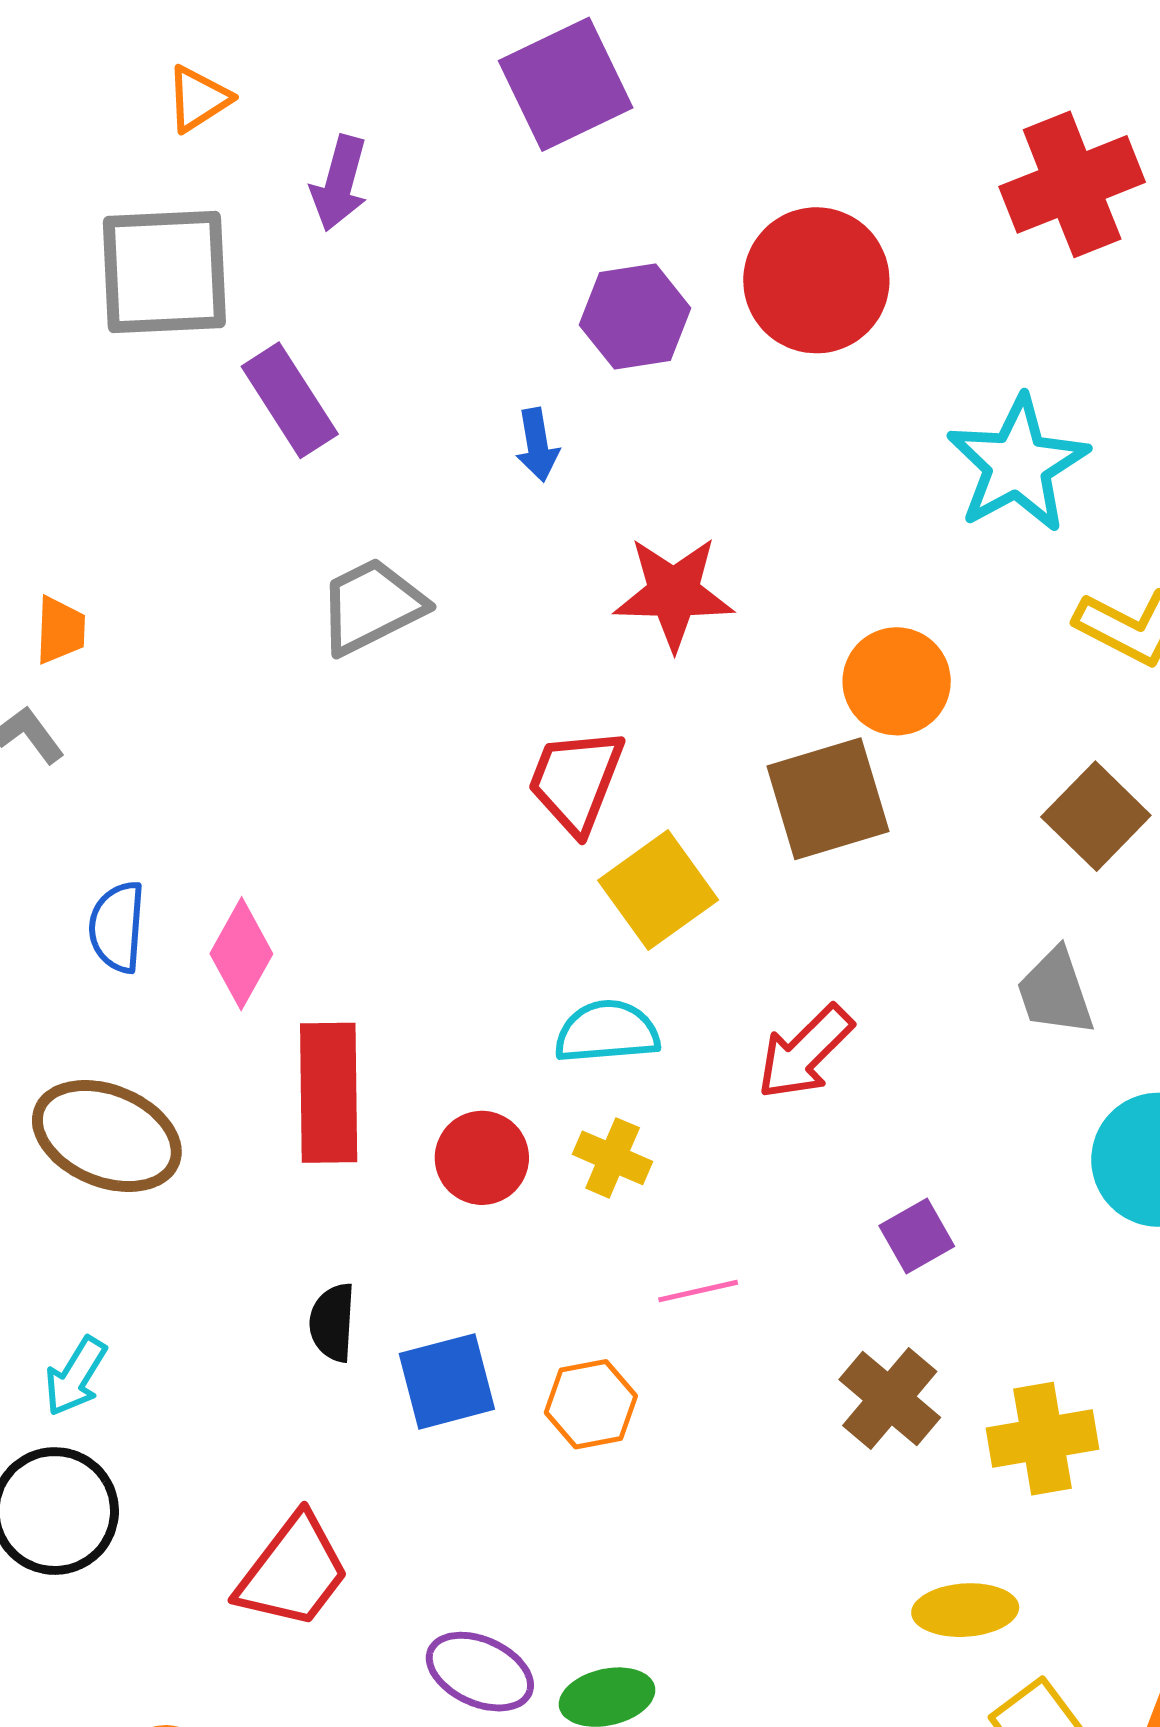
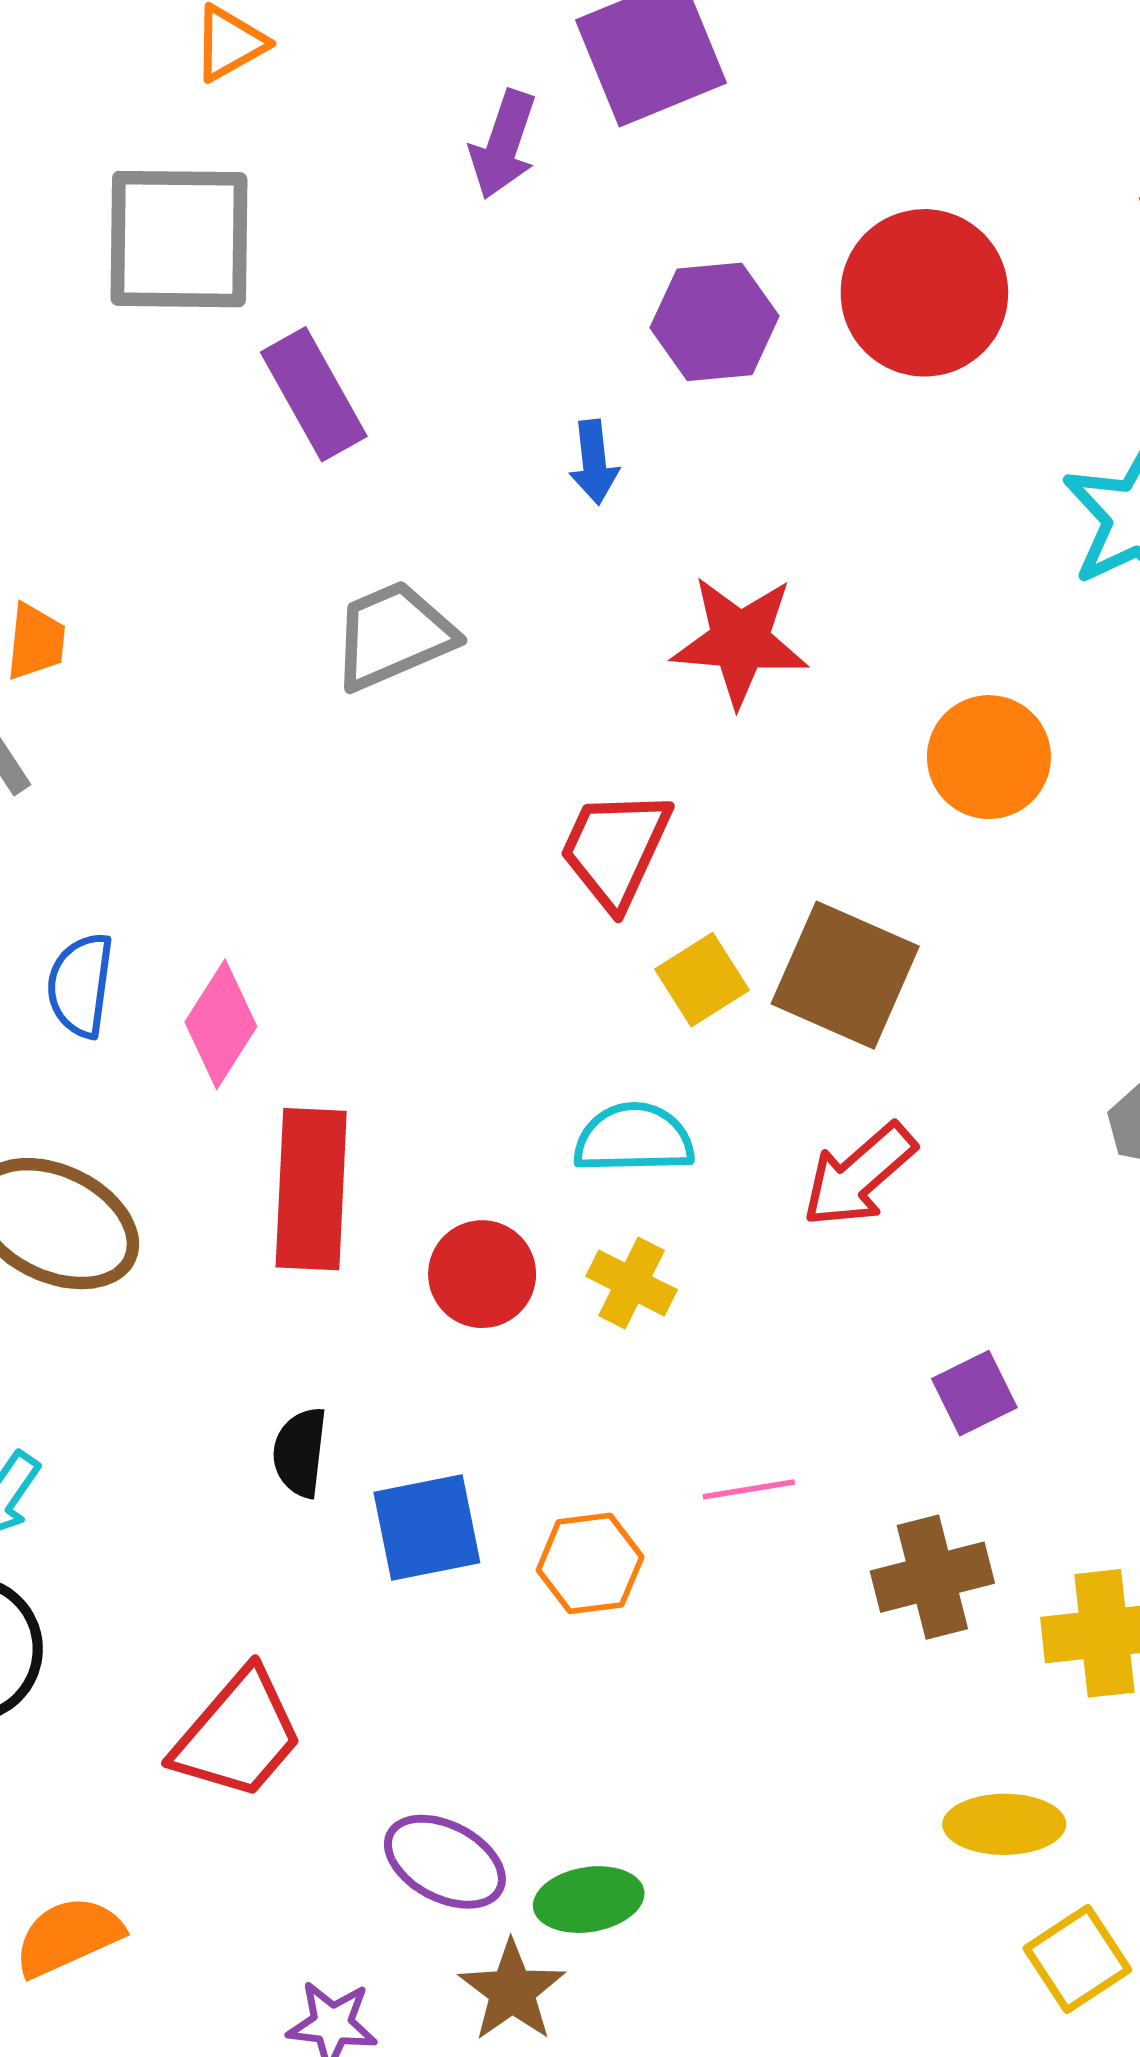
purple arrow: (339, 183) -> (503, 145), moved
brown square: (828, 799) -> (845, 975), moved, turned 37
yellow square: (658, 890) -> (702, 980), size x0.7
pink line: (698, 1291) -> (749, 1489), moved
brown cross: (890, 1399) -> (932, 1577), turned 32

